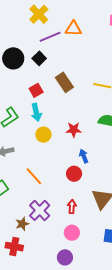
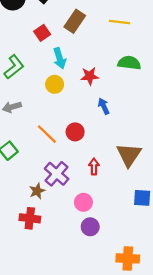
brown rectangle: (64, 82) -> (75, 21), turned 72
cyan arrow: (36, 112) -> (60, 58), moved
red circle: (74, 174) -> (75, 132), moved
pink circle: (72, 233) -> (83, 202), moved

